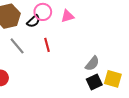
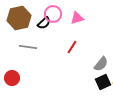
red line: (47, 45) -> (72, 47), moved, turned 48
gray line: (17, 46) -> (28, 47), turned -42

